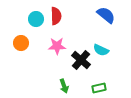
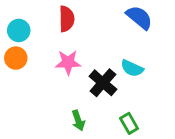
cyan circle: (36, 19) -> (19, 30), moved
green rectangle: (99, 88) -> (129, 123), turned 72

